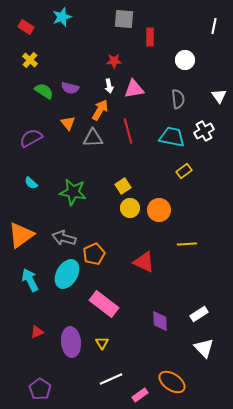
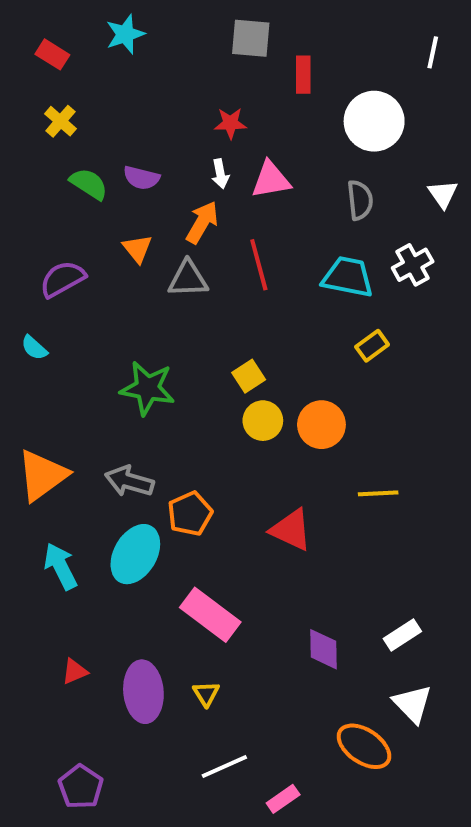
white circle: (185, 60) -> (374, 121), size x1.5
cyan semicircle: (31, 183) -> (34, 348), moved
orange ellipse: (172, 382) -> (364, 746), moved

